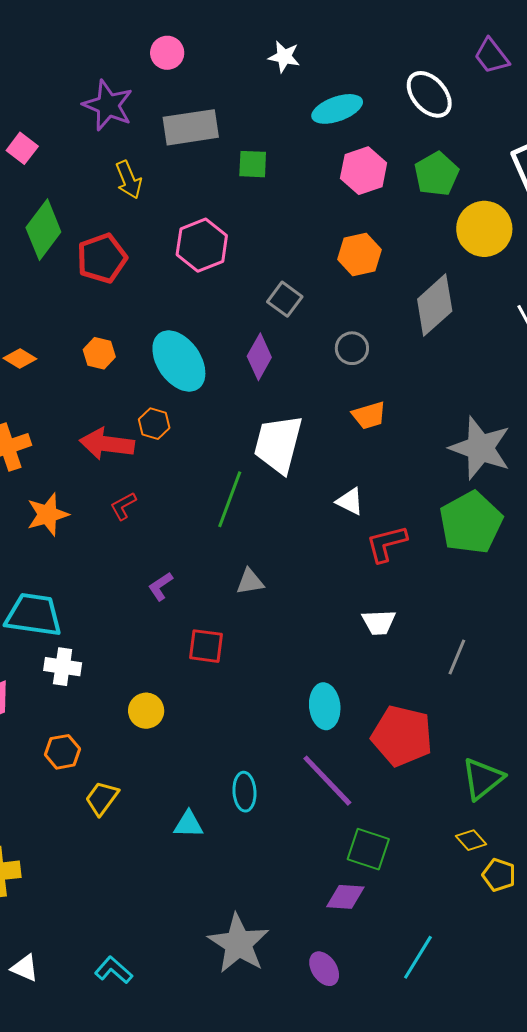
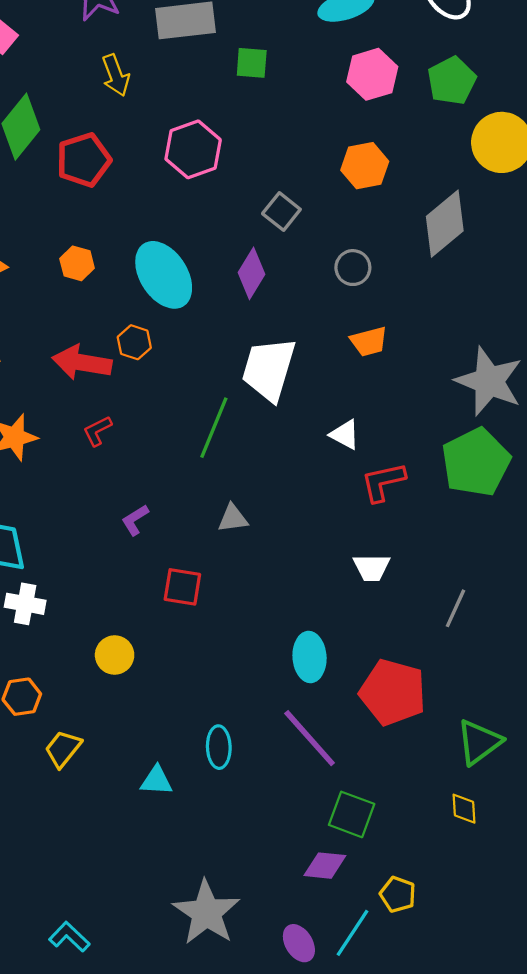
yellow diamond: (471, 840) -> (464, 809), turned 36
yellow pentagon: (499, 875) -> (398, 894), moved
cyan line: (418, 957) -> (352, 933), moved

